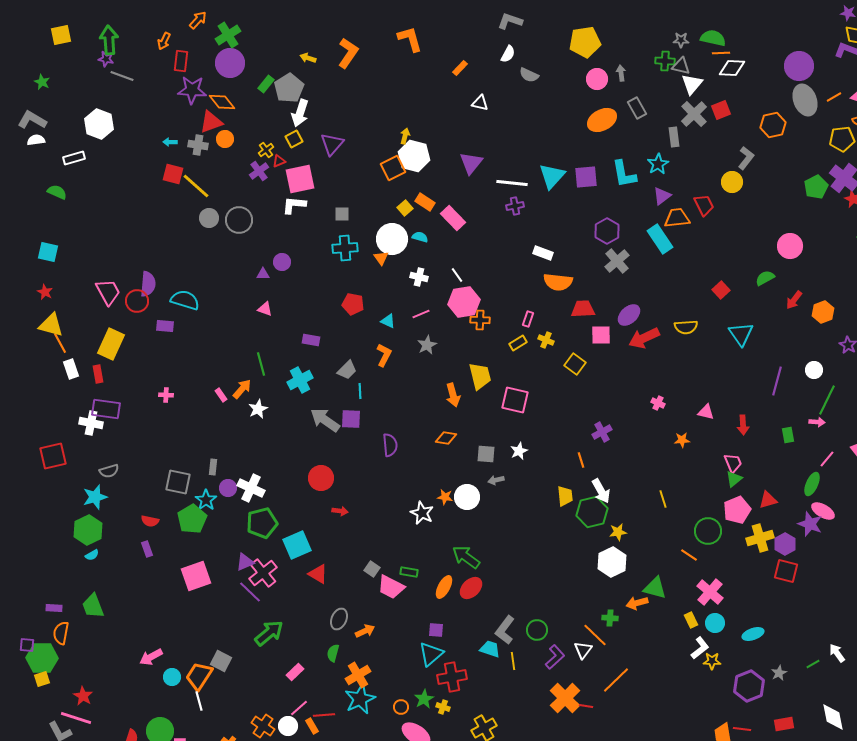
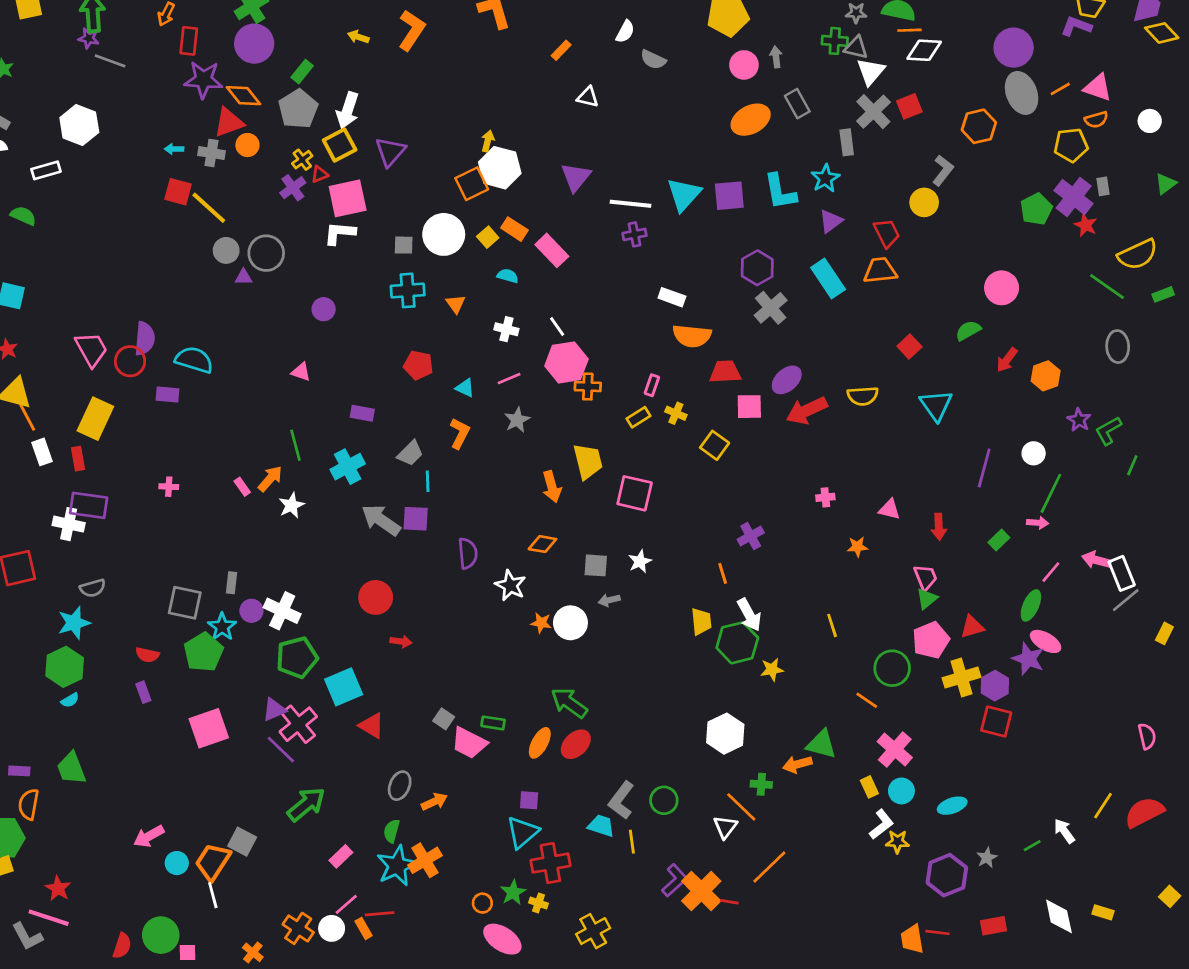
gray pentagon: (289, 88) -> (298, 109), moved
yellow square: (294, 139) -> (340, 145), size x1.4
orange trapezoid: (677, 218) -> (880, 270), moved
white circle: (392, 239) -> (444, 234), moved
purple triangle: (263, 274) -> (243, 277), moved
pink cross: (658, 403) -> (825, 497), turned -32
green rectangle: (788, 435) -> (999, 540), turned 56
white star: (422, 513) -> (510, 585), moved
white hexagon: (612, 562) -> (725, 734), moved
purple L-shape: (555, 657) -> (675, 880), moved
cyan star: (360, 699) -> (397, 866), moved

